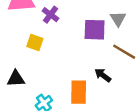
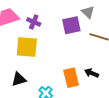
yellow square: (35, 42) -> (27, 47), size x1.6
black arrow: (103, 75) -> (92, 73), moved

